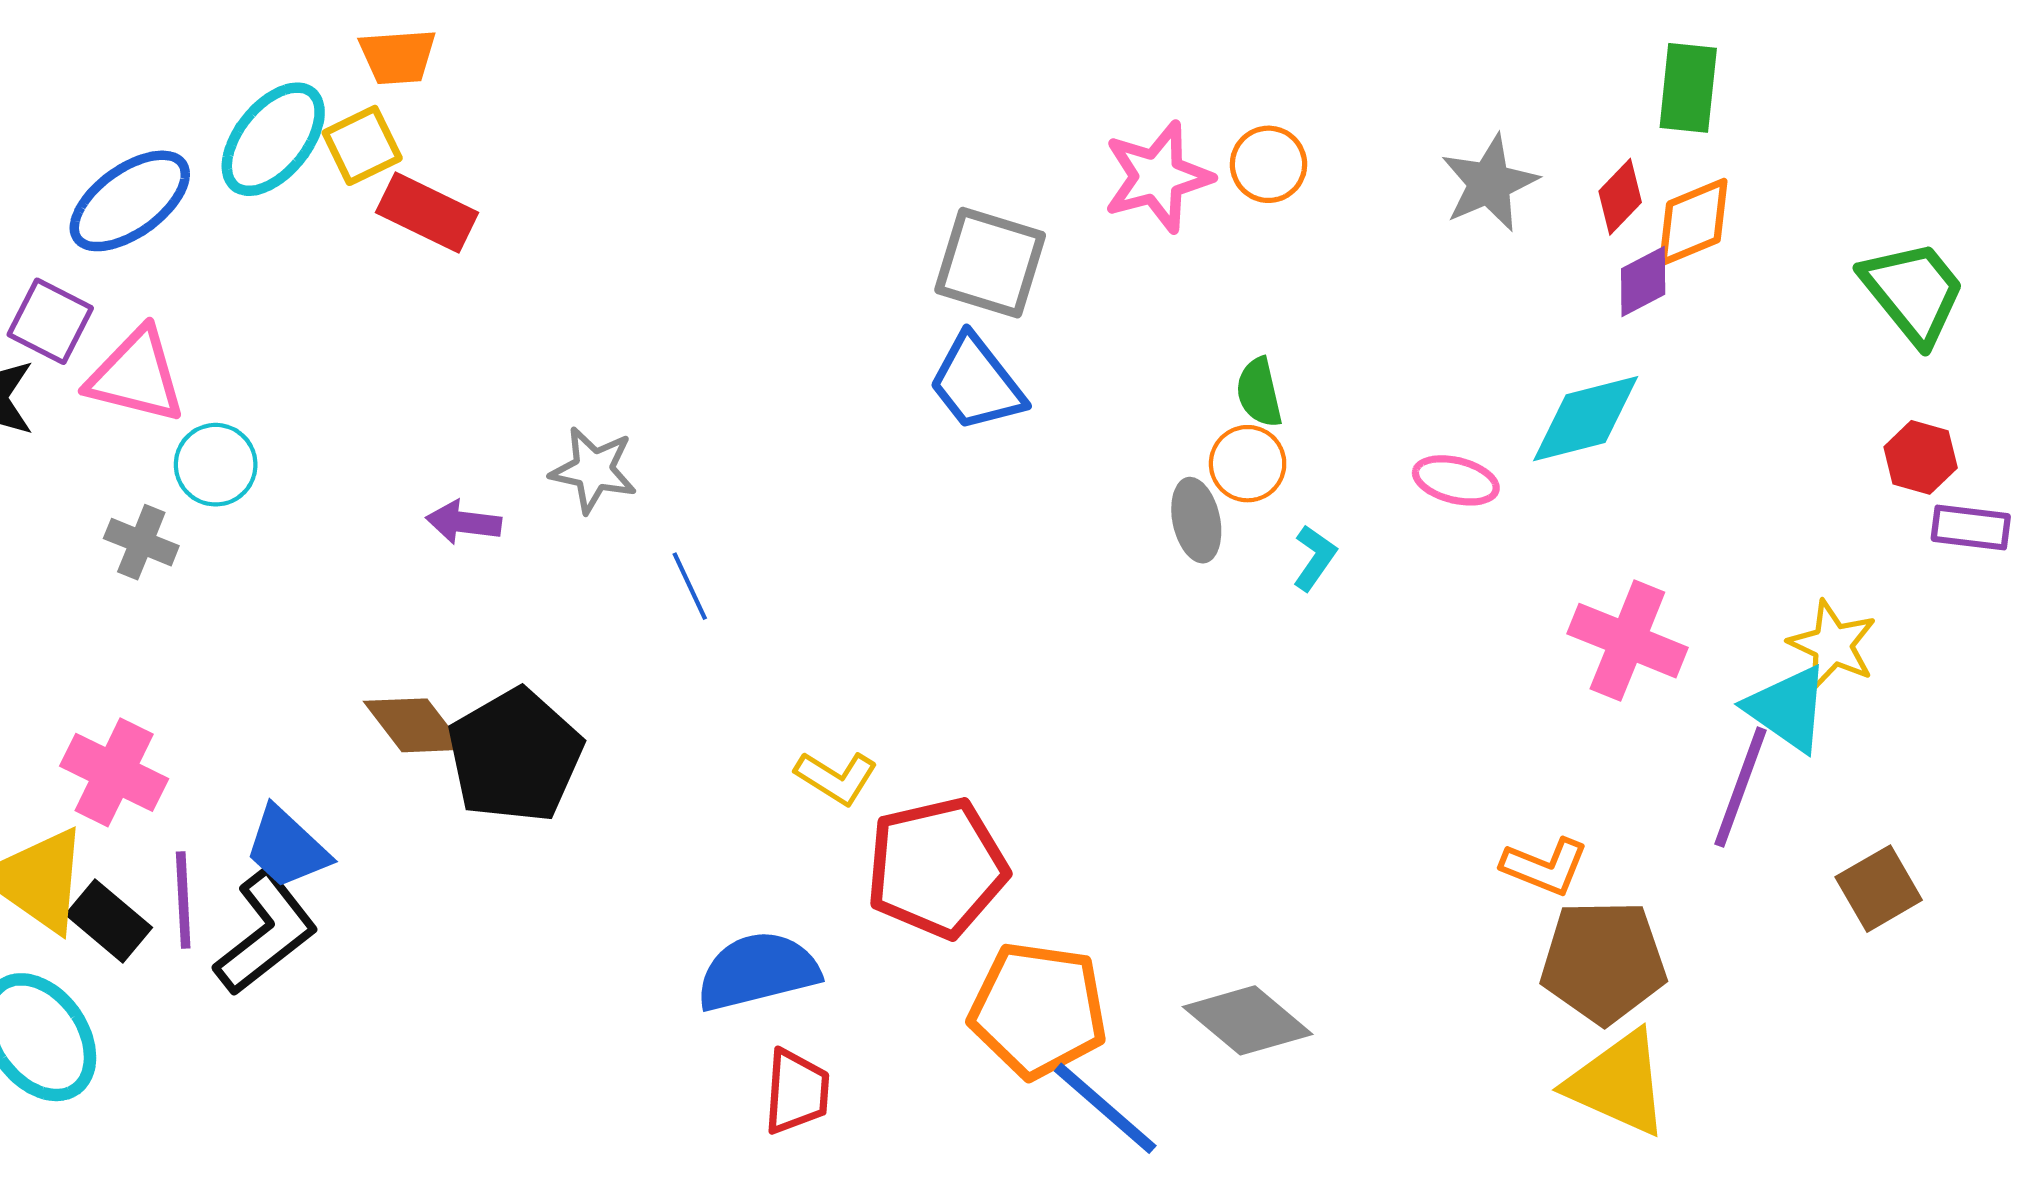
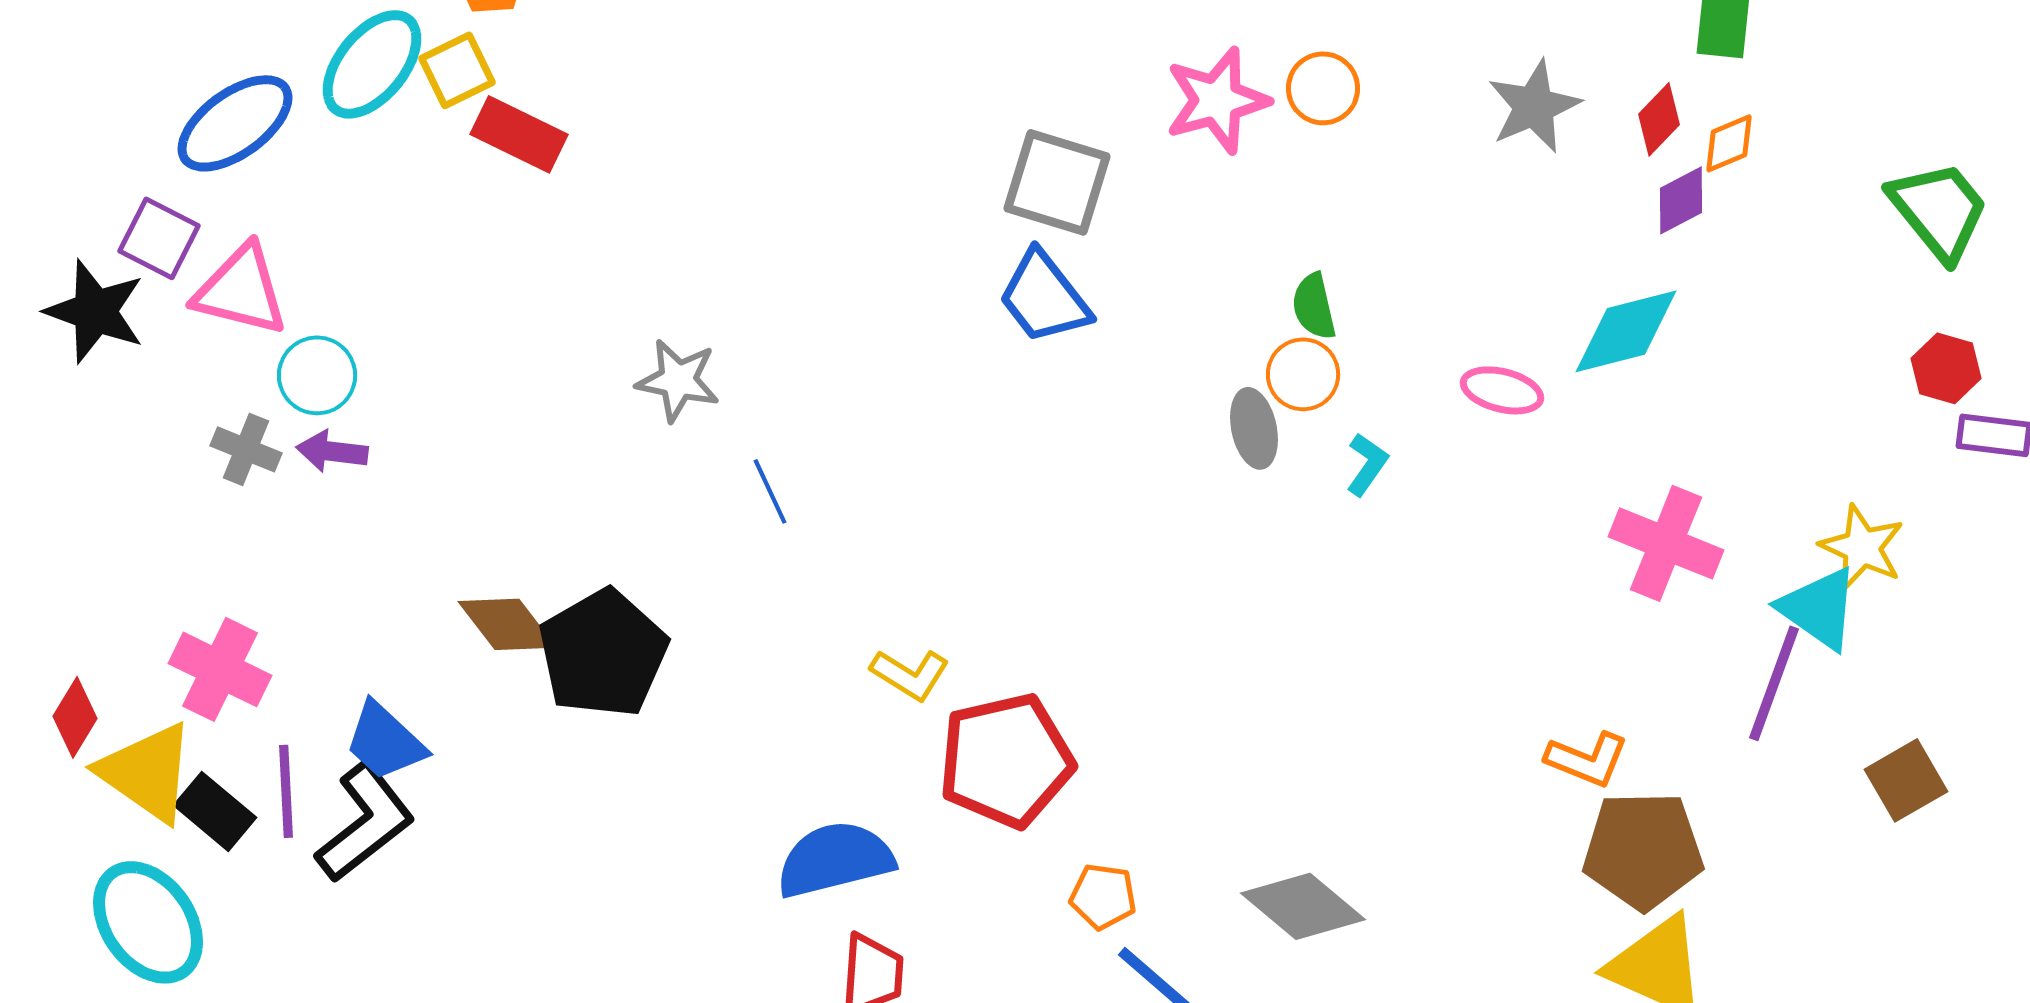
orange diamond: (1693, 222) -> (1729, 143), size x0.7
purple arrow: (464, 522) -> (332, 451), moved
orange pentagon: (1038, 1010) -> (1103, 896), size x0.5

